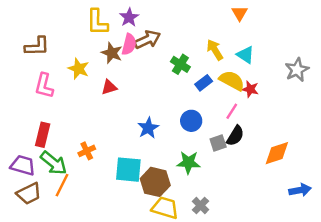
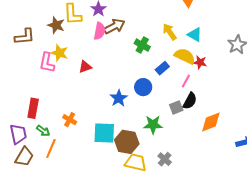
brown star: (112, 53) -> (56, 25), moved
blue rectangle: (204, 83) -> (162, 68), moved
pink L-shape: (44, 86) -> (47, 63), moved
blue circle: (191, 121) -> (143, 87), moved
orange cross: (87, 151) -> (70, 120), turned -32
orange diamond: (277, 153) -> (211, 122), moved
green arrow: (54, 163) -> (43, 131), size x0.6
purple trapezoid: (23, 165) -> (18, 134), turned 65
brown trapezoid: (29, 194) -> (24, 157), turned -30

